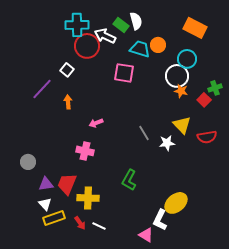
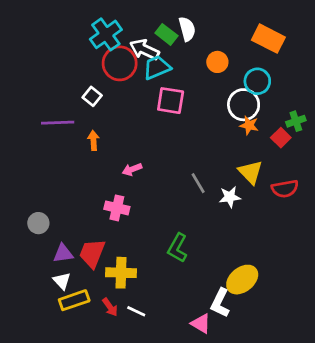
cyan cross: (77, 25) -> (106, 34), turned -35
cyan trapezoid: (140, 49) -> (157, 67), moved, turned -40
purple line: (42, 89) -> (58, 123), turned 45

